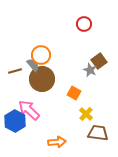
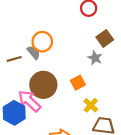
brown square: (99, 61) -> (105, 38), moved
brown circle: (42, 79) -> (43, 85), moved
orange square: (74, 93) -> (78, 83), turned 32

